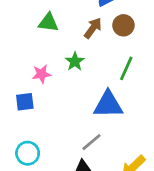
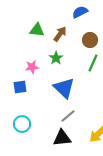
brown circle: (123, 25) -> (90, 40), moved
brown arrow: (93, 28) -> (60, 34), moved
blue triangle: (108, 105) -> (64, 88), moved, turned 45

